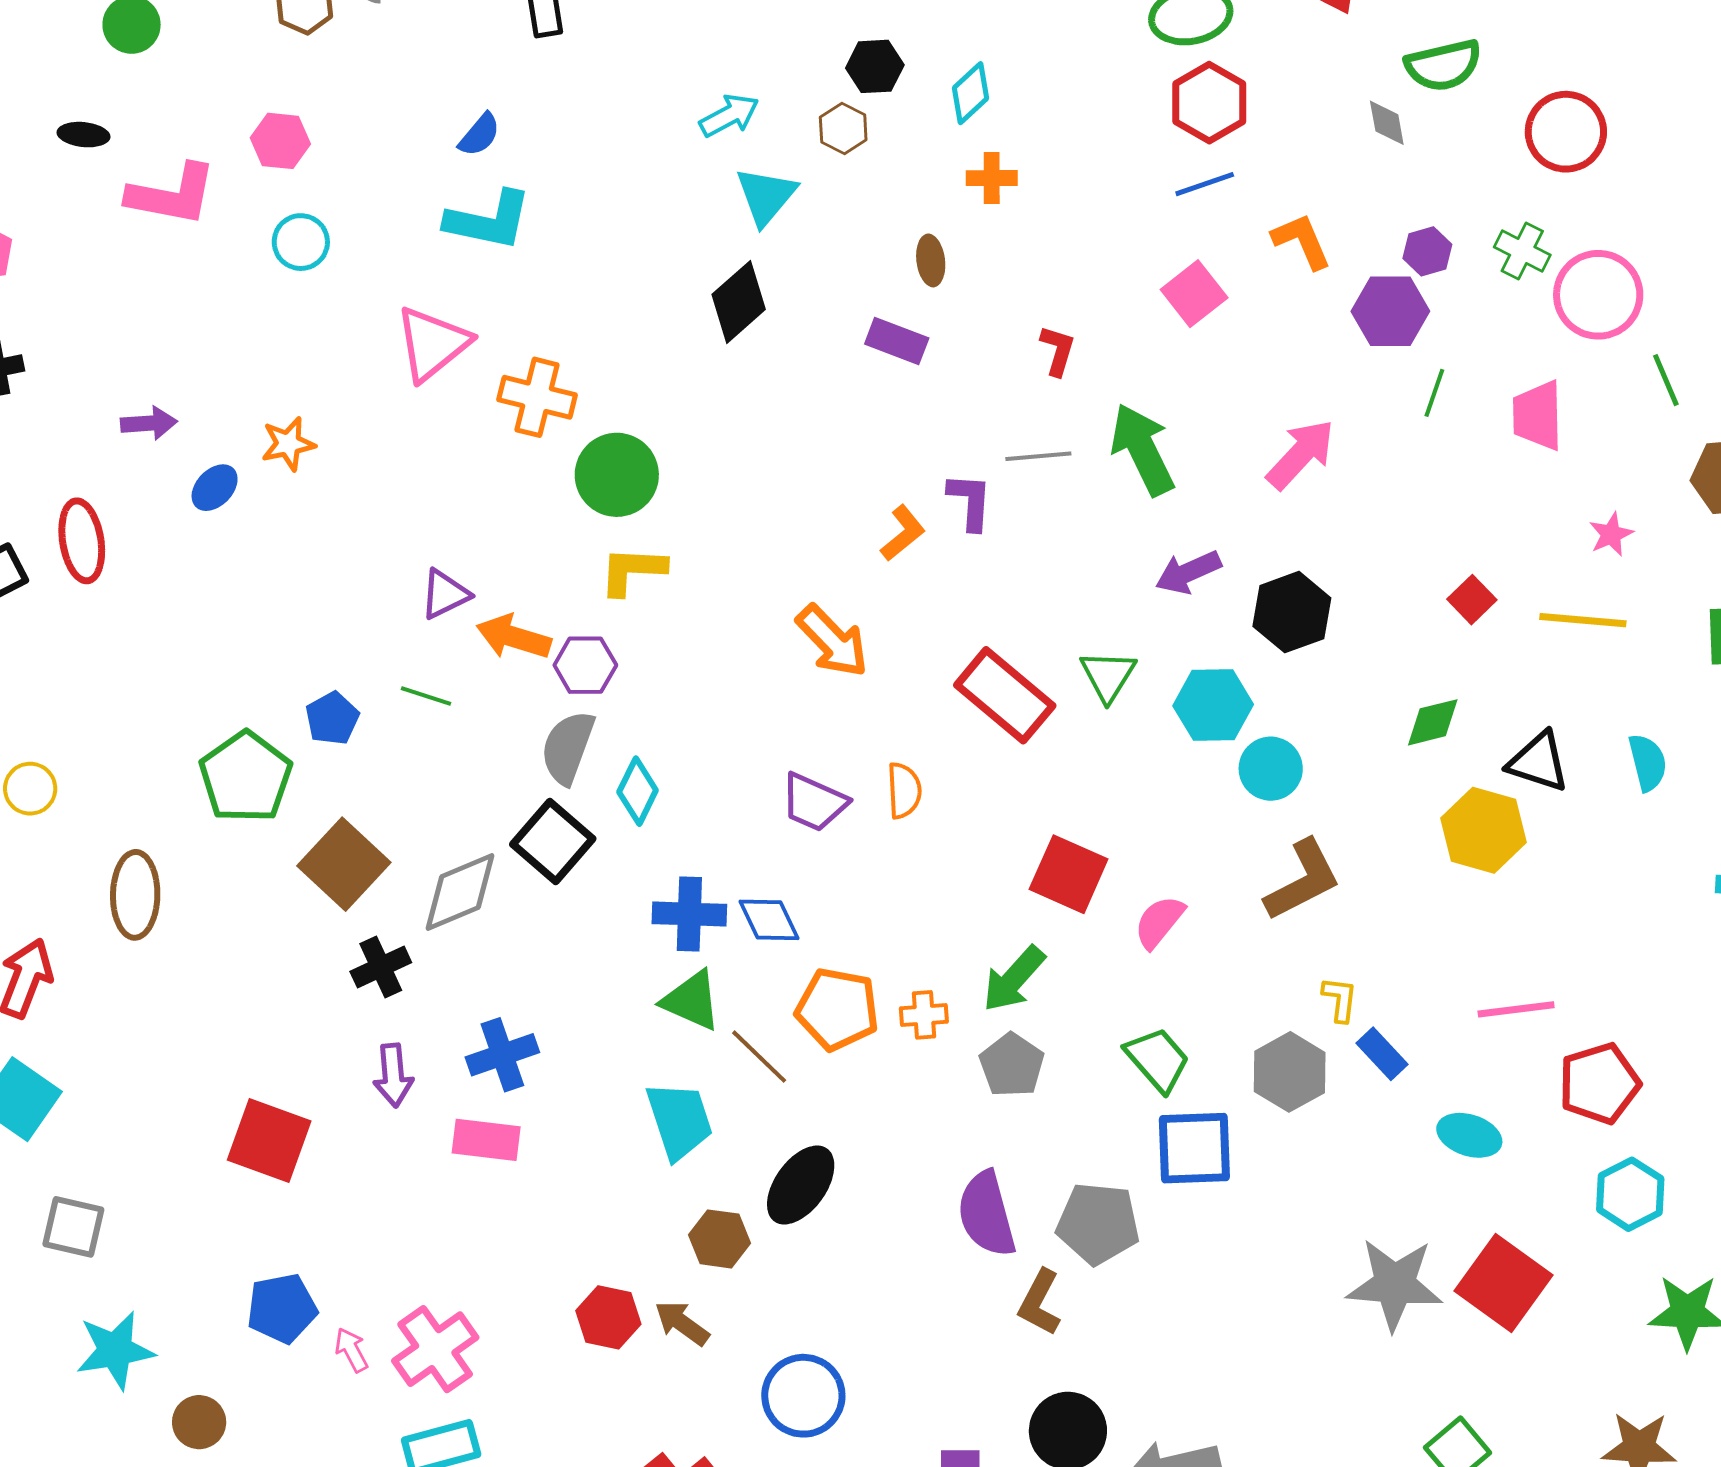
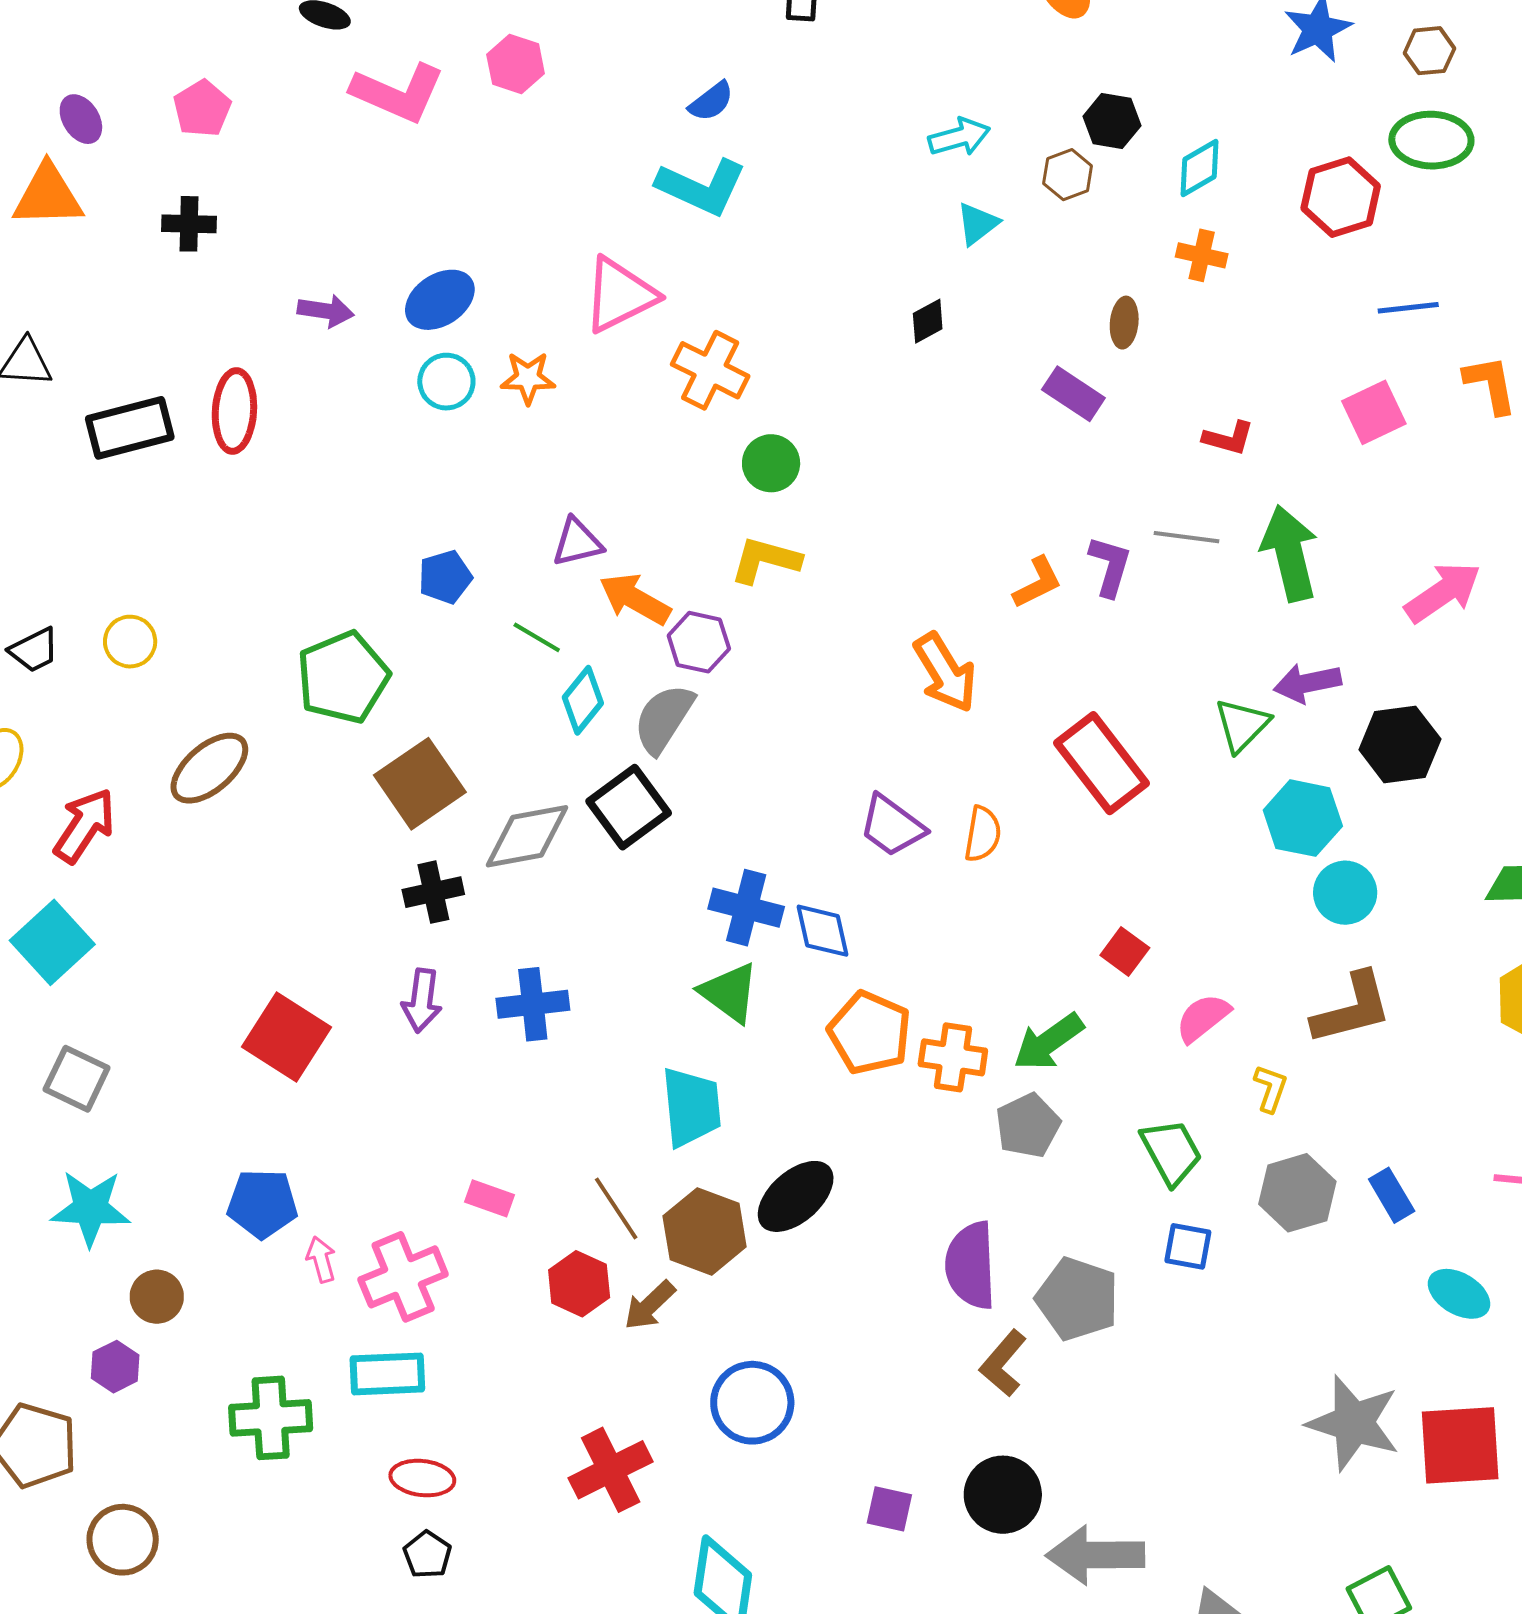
red hexagon: (1209, 103) -> (1341, 197), moved
cyan triangle: (766, 196) -> (977, 224), size x0.7
cyan circle: (301, 242) -> (446, 382), moved
black diamond: (739, 302) -> (928, 321), size x0.6
red L-shape: (1058, 350) -> (1228, 438), turned 76
orange star: (288, 444) -> (528, 378), moved
green circle: (617, 475) -> (771, 463), size x0.7
blue ellipse: (215, 488) -> (440, 300), moved, size x1.4
green triangle: (1108, 676) -> (1242, 725), moved
blue pentagon: (332, 718) -> (445, 577), moved
cyan diamond: (638, 791) -> (583, 700), moved
red square: (1069, 874) -> (1125, 952), size x0.6
brown ellipse: (135, 895) -> (209, 768), turned 36
yellow L-shape: (1340, 999) -> (1271, 1088), moved
orange cross: (924, 1015) -> (953, 1057), size x1.4
brown line: (759, 1057) -> (616, 1208), moved
pink rectangle: (486, 1140) -> (489, 1198), moved, size x0.7
blue square: (1194, 1148) -> (1188, 1246), size x0.6
brown hexagon: (719, 1239) -> (705, 1231), size x1.4
red square: (1503, 1283) -> (1460, 1445), turned 38
brown arrow: (682, 1323) -> (650, 1305), turned -92

